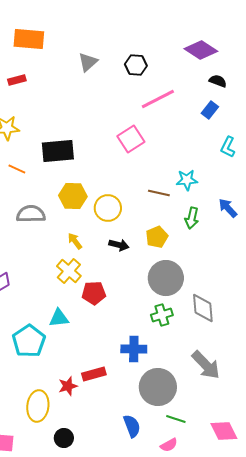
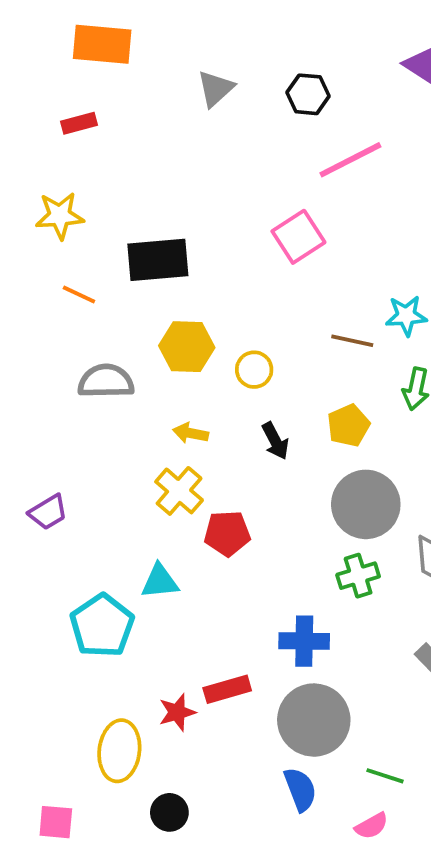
yellow circle: (108, 208) -> (254, 370), size x0.7
yellow arrow: (75, 241) -> (191, 433), turned -42
black arrow: (119, 245) -> (275, 441), turned 48
gray circle: (158, 387) -> (314, 720), moved

